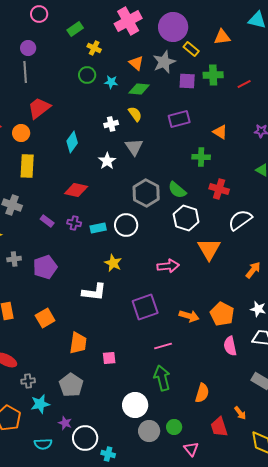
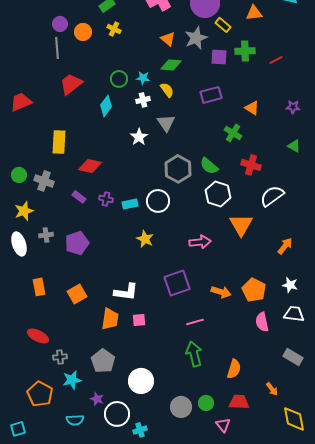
yellow cross: (94, 48) -> (114, 29), moved
green circle: (87, 75) -> (119, 79), moved
cyan star: (111, 82) -> (143, 78), moved
orange circle: (21, 133) -> (83, 32), moved
cyan diamond: (72, 142) -> (106, 106), moved
green cross: (201, 157) -> (233, 133), turned 30
red diamond: (76, 190) -> (90, 166), moved
white L-shape: (94, 292) -> (126, 292), moved
pink square: (109, 358) -> (139, 320), moved
white circle: (135, 405) -> (141, 381), moved
red trapezoid: (219, 427) -> (239, 402), moved, turned 110
cyan cross: (108, 454) -> (140, 430), turned -32

